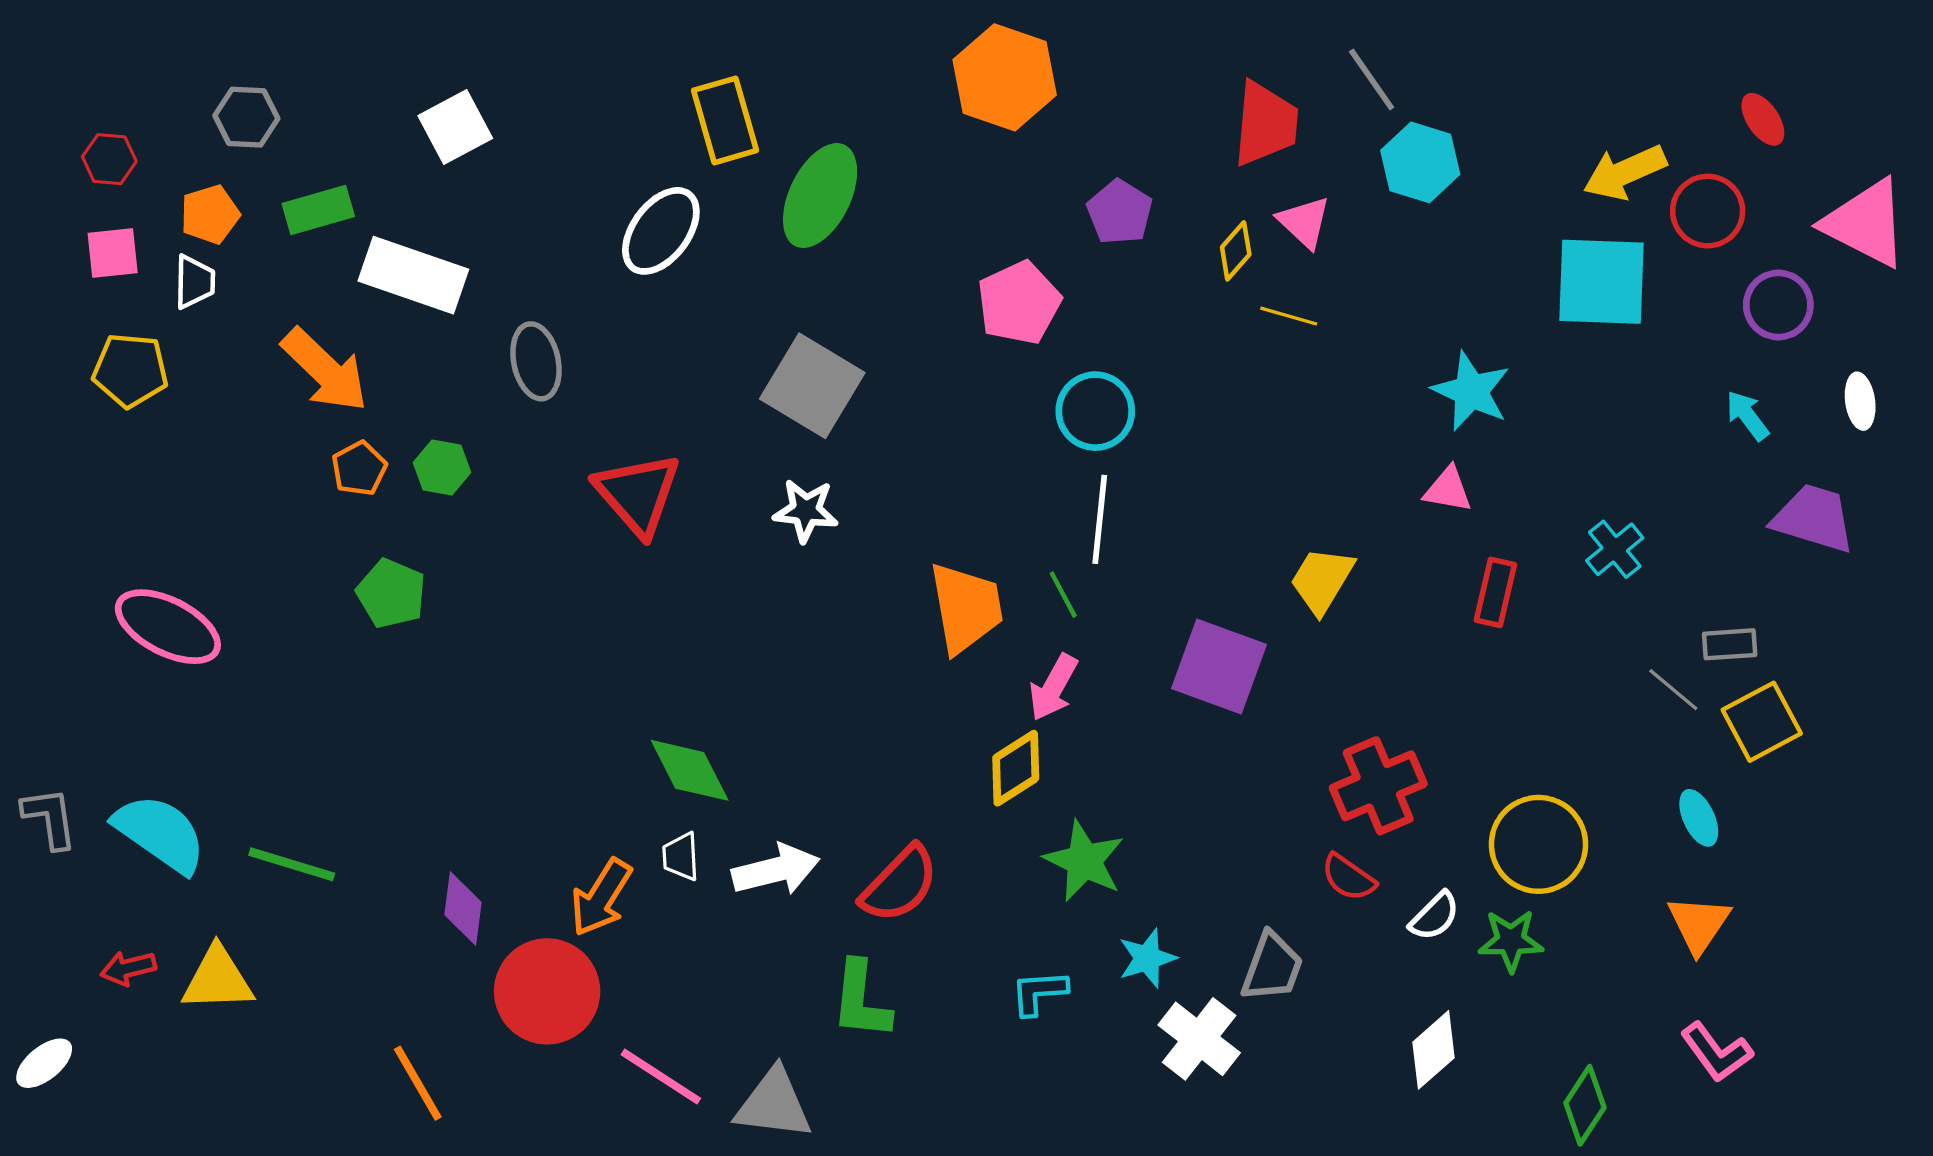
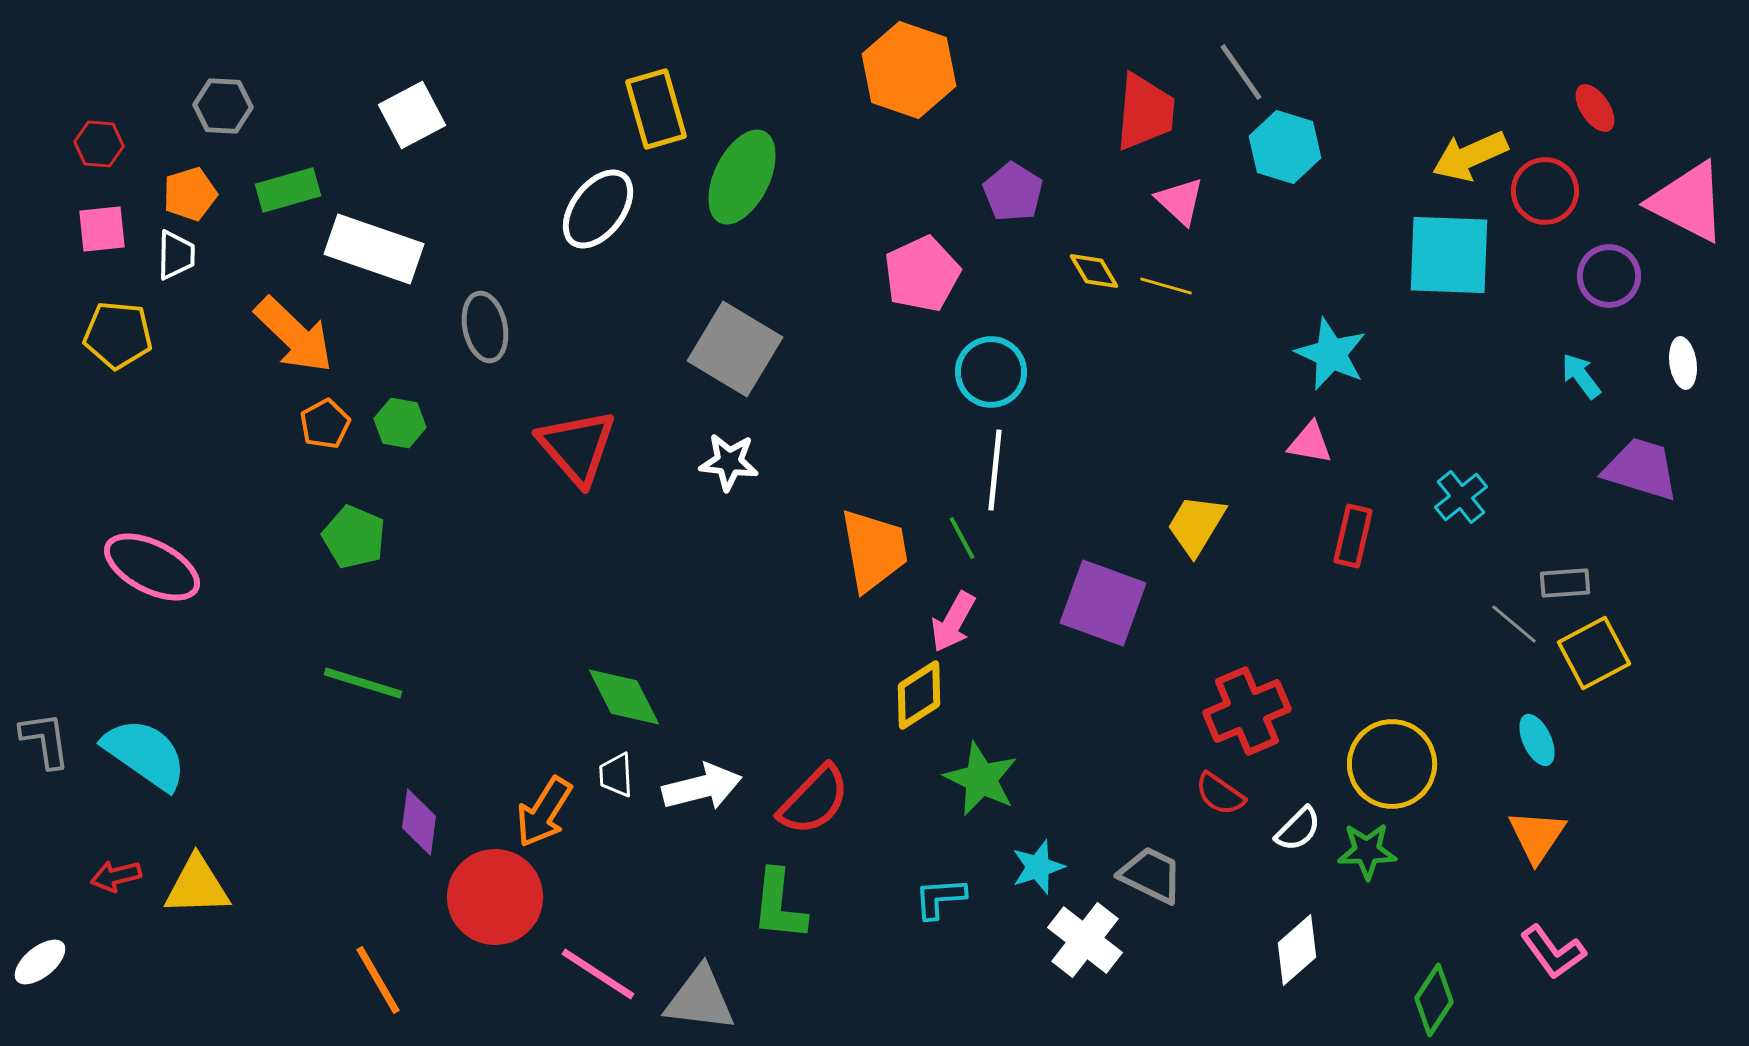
yellow diamond: (1236, 251) -> (1094, 271), moved, turned -72
green line: (292, 864) -> (363, 683), moved
gray trapezoid: (1272, 967) -> (1151, 875), turned -84

